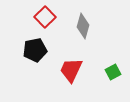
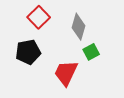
green square: (113, 72) -> (91, 52), moved

